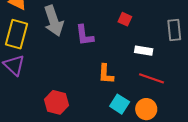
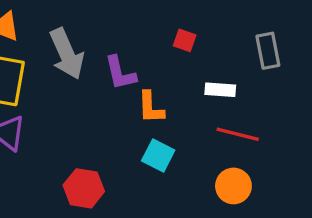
orange L-shape: (106, 74) -> (151, 107), moved
cyan square: (120, 104) -> (158, 156), moved

